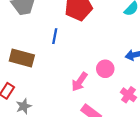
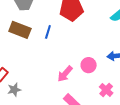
brown rectangle: (22, 58) -> (20, 30), moved

